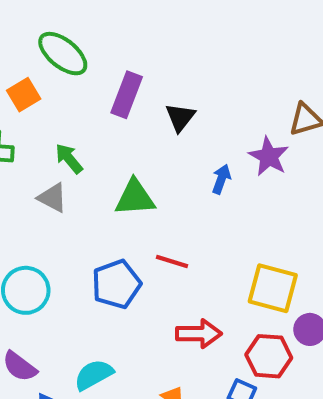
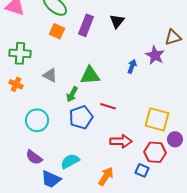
orange square: (24, 95) -> (57, 31), moved, turned -35
black triangle: (180, 117) -> (117, 21), moved
green arrow: (69, 159) -> (72, 94), moved, turned -112

